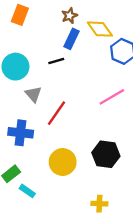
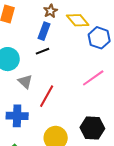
blue rectangle: (72, 39) -> (44, 31), moved

